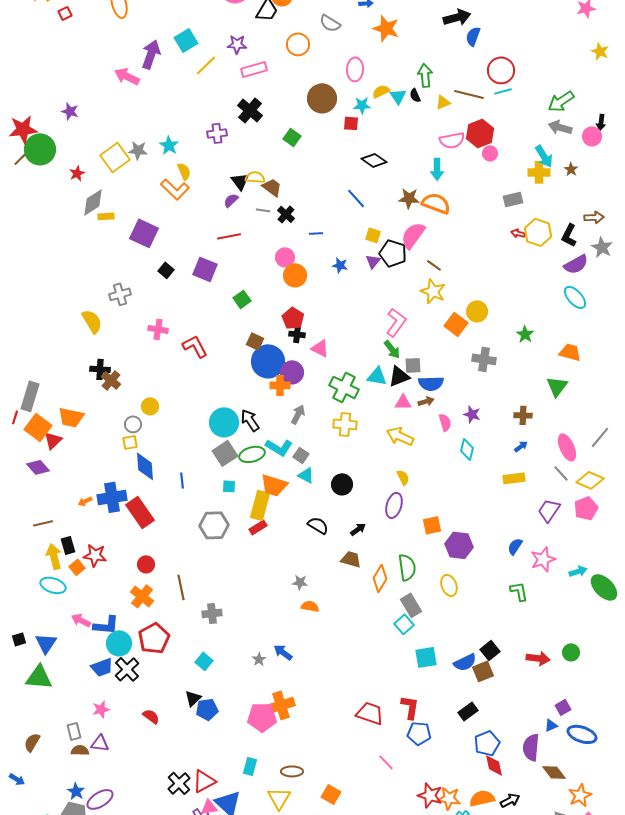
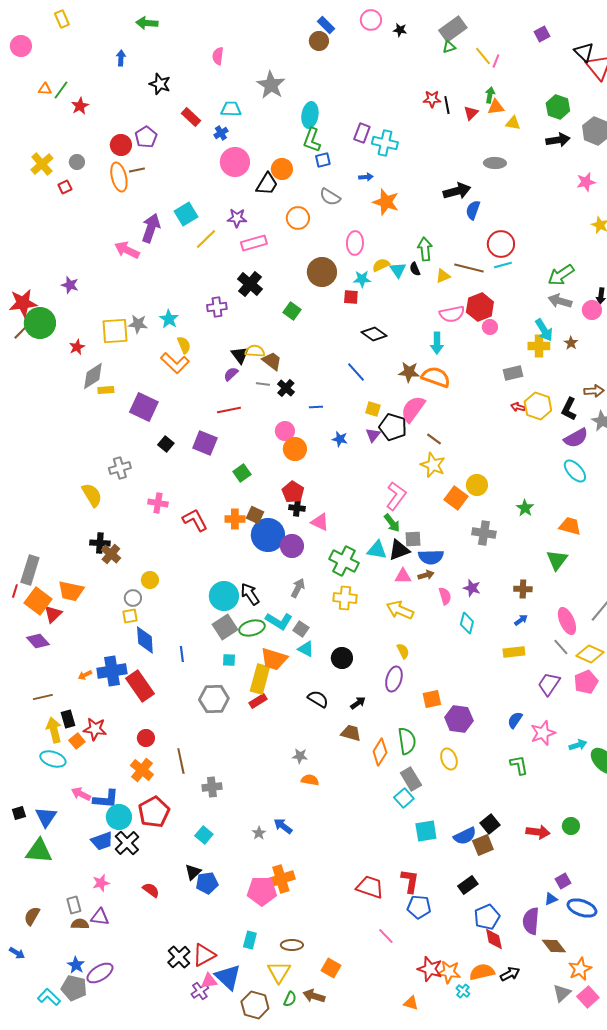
yellow square: (115, 157) -> (115, 331), turned 32
orange cross: (280, 385) -> (235, 519), moved

